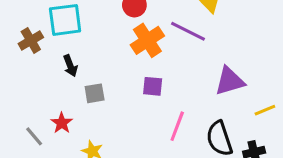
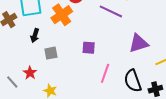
orange cross: (147, 40) -> (62, 15), moved
black arrow: (70, 66) -> (35, 35), turned 40

